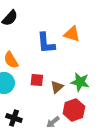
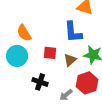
blue L-shape: (46, 43) -> (73, 32), moved
black cross: (14, 118) -> (40, 82), moved

